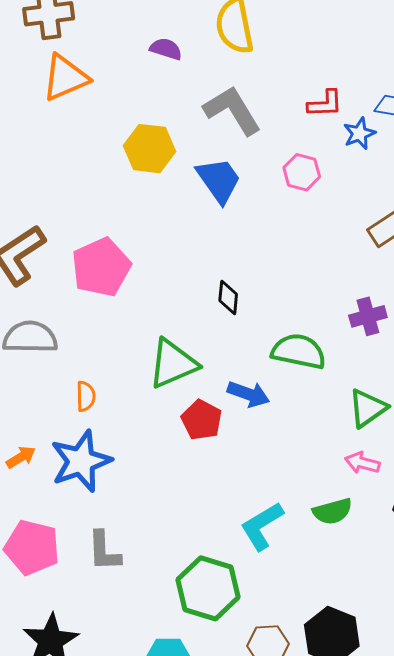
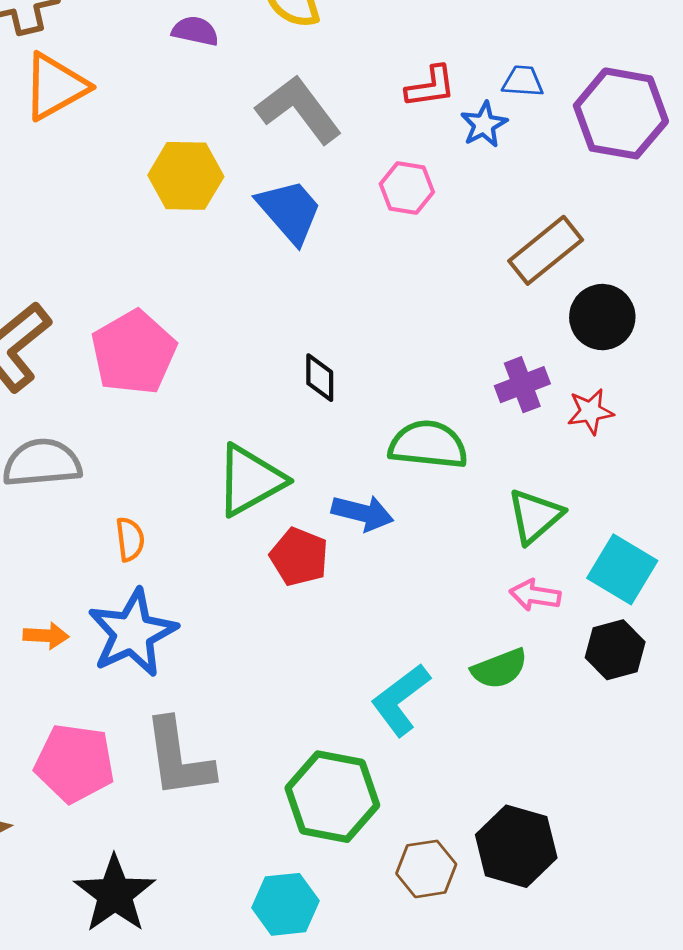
orange arrow: (21, 457) -> (46, 636), turned 40
gray L-shape: (104, 551) -> (178, 758), size x1.4

